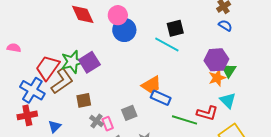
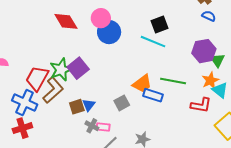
orange star: (217, 78) -> (210, 80), moved
gray square: (129, 113) -> (122, 103), moved
green line: (185, 120) -> (173, 81), moved
pink rectangle: (108, 124) -> (103, 127), turned -56
blue triangle: (55, 126) -> (89, 105), moved

